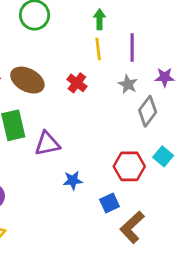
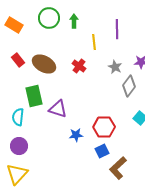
green arrow: (100, 19) -> (74, 21), moved
purple line: (132, 48) -> (117, 29), moved
purple triangle: (47, 144) -> (58, 109), turned 30
red hexagon: (129, 166) -> (104, 127), moved

